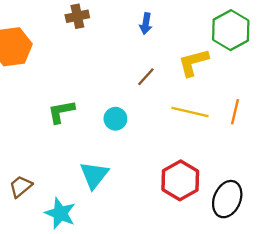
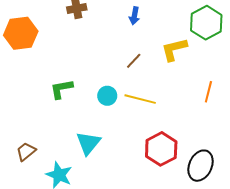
yellow line: (190, 112) -> (140, 99), moved

